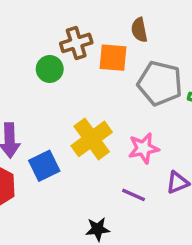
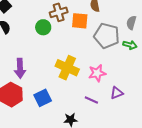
yellow cross: (92, 139) -> (67, 68), turned -30
blue square: (44, 166) -> (43, 98), moved

